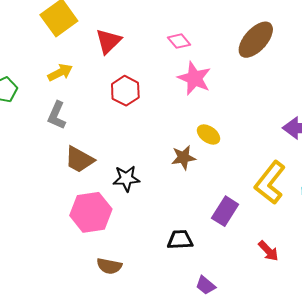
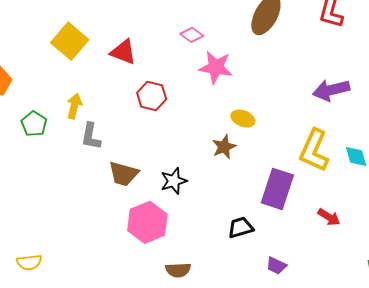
red triangle: (108, 41) -> (123, 52), turned -40
yellow arrow: (60, 72) -> (74, 106), moved, turned -35
purple rectangle: (225, 211) -> (277, 189), size x1.4

